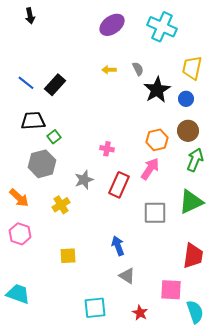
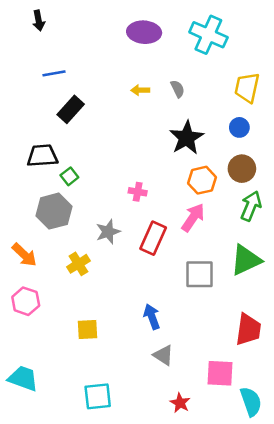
purple ellipse: (112, 25) -> (144, 32), turned 40
blue line: (26, 83) -> (54, 73), moved, turned -48
black star: (157, 90) -> (187, 138), moved
cyan square: (95, 308) -> (98, 396), moved

